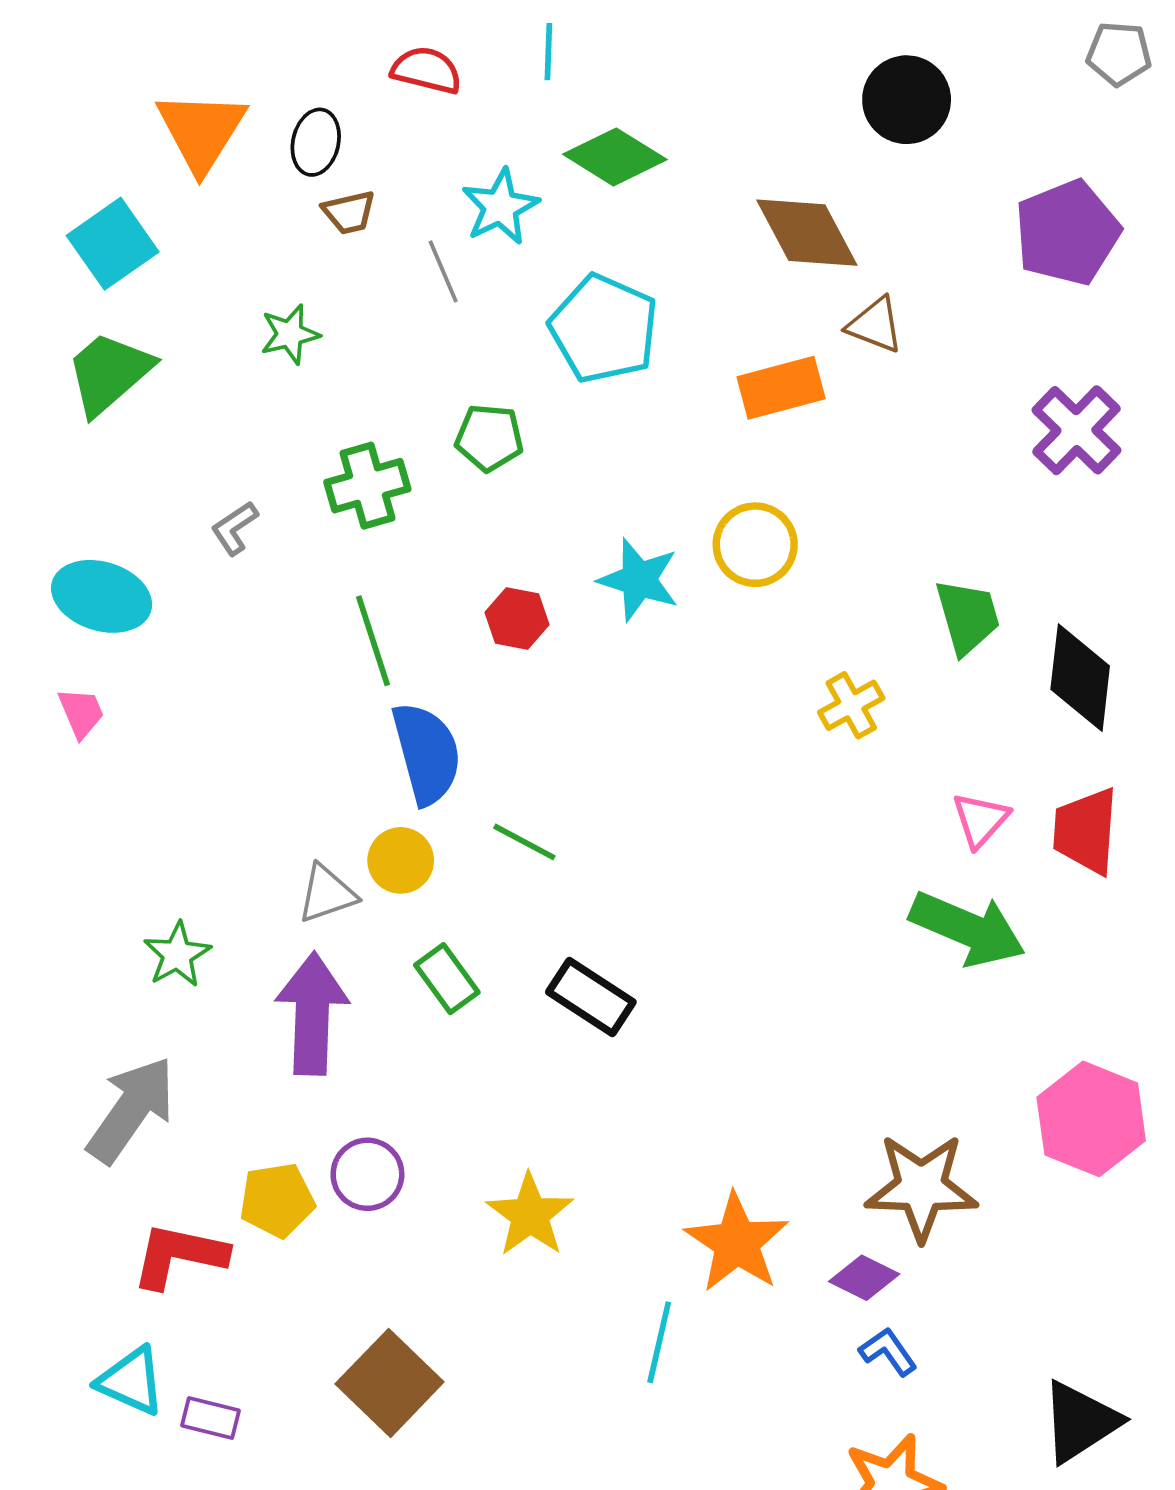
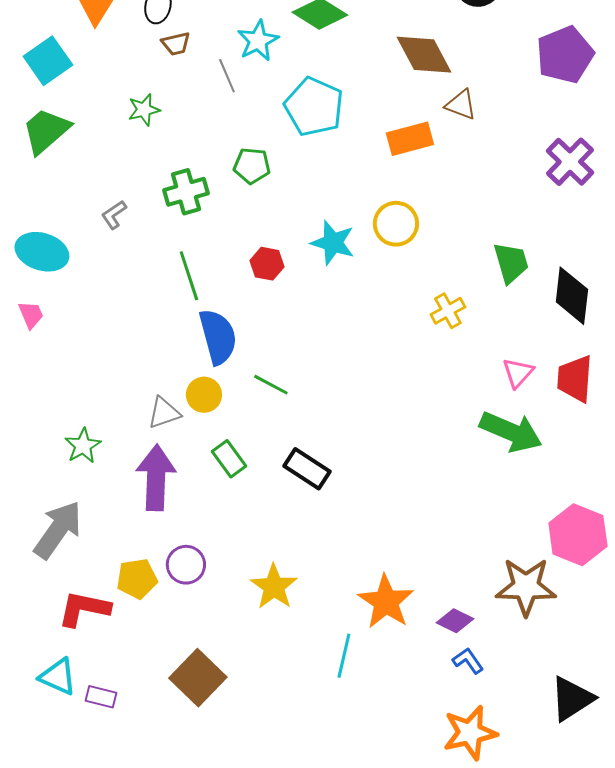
brown star: (921, 1187) -> (526, 587), moved

